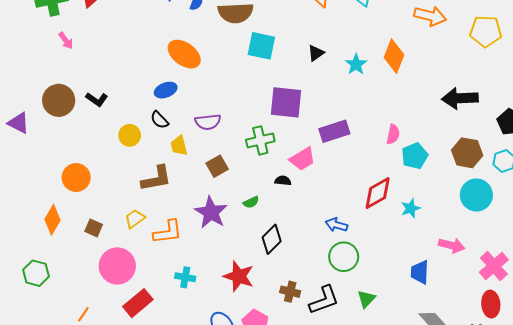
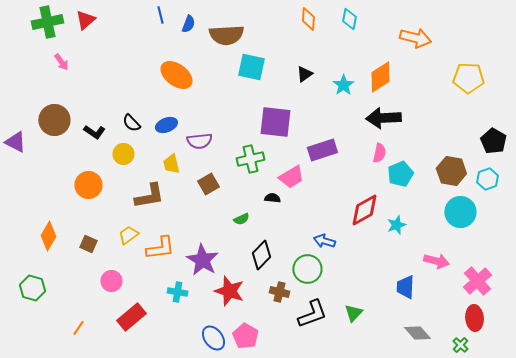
yellow pentagon: (486, 31) -> (468, 78), moved
orange diamond: (394, 56) -> (380, 77), turned 36
blue ellipse: (166, 90) -> (166, 125), moved
black arrow: (460, 98) -> (383, 118), moved
black L-shape: (97, 99) -> (94, 132), moved
black semicircle: (159, 120) -> (131, 123), moved
orange circle: (76, 178) -> (88, 185), moved
purple star: (211, 212) -> (202, 260), moved
green circle: (344, 257) -> (307, 269), moved
pink circle: (117, 266) -> (111, 281), size x0.6
brown cross: (290, 292) -> (279, 292), moved

